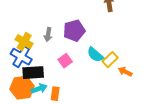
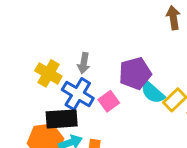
purple pentagon: (74, 31) -> (135, 73), moved
blue cross: (21, 57) -> (78, 94), moved

